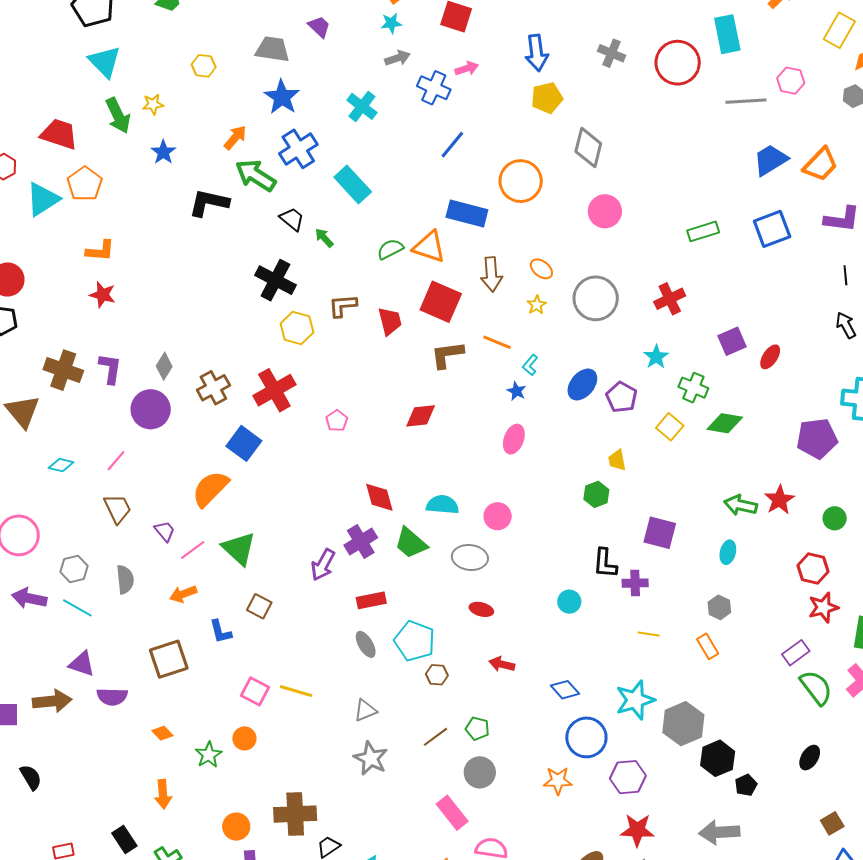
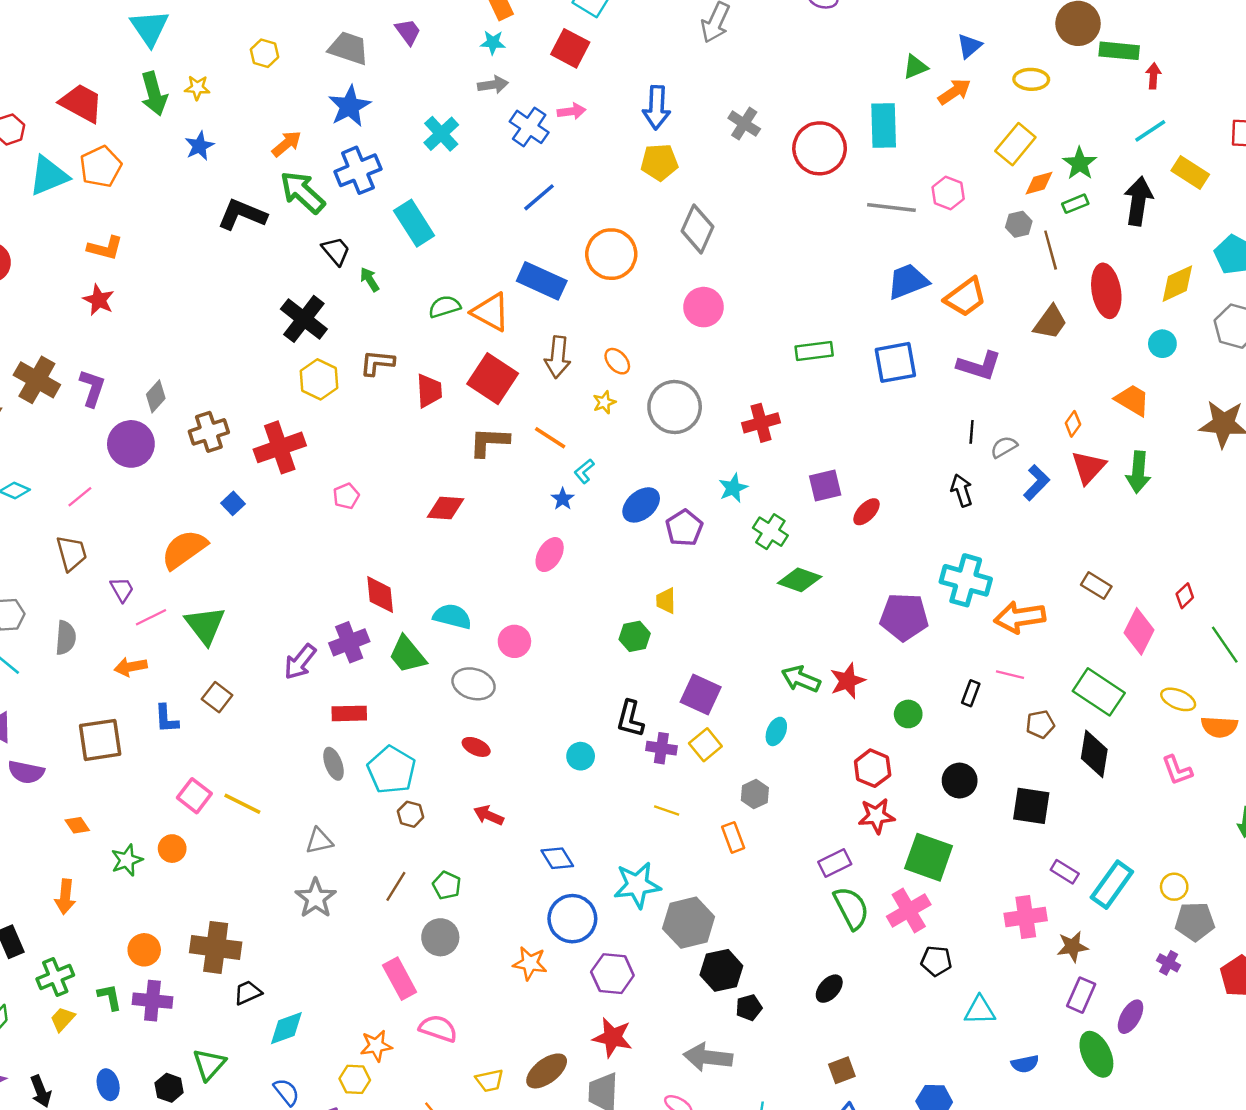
yellow square: (670, 427) -> (705, 745), moved
blue square: (244, 443) -> (233, 503), size x0.6
brown line: (435, 737) -> (396, 886), turned -32

